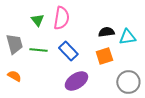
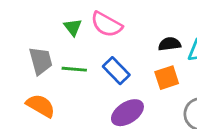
pink semicircle: (61, 18) -> (106, 24), turned 110
orange semicircle: (14, 76) -> (41, 106), size x1.5

